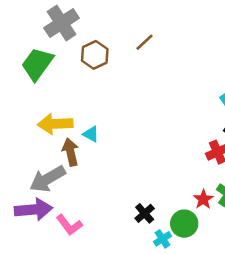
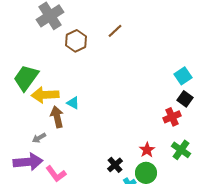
green trapezoid: (37, 64) -> (26, 78), moved
gray arrow: (47, 179) -> (39, 138), size x0.5
red star: (203, 199) -> (147, 150), moved

